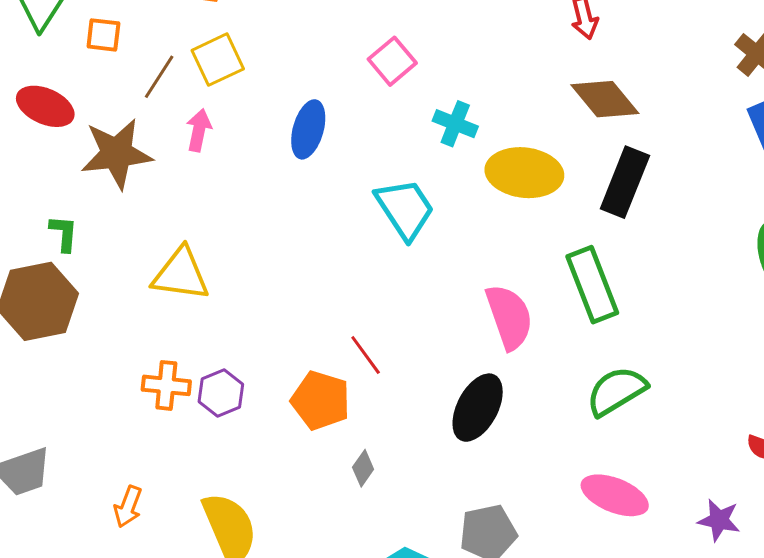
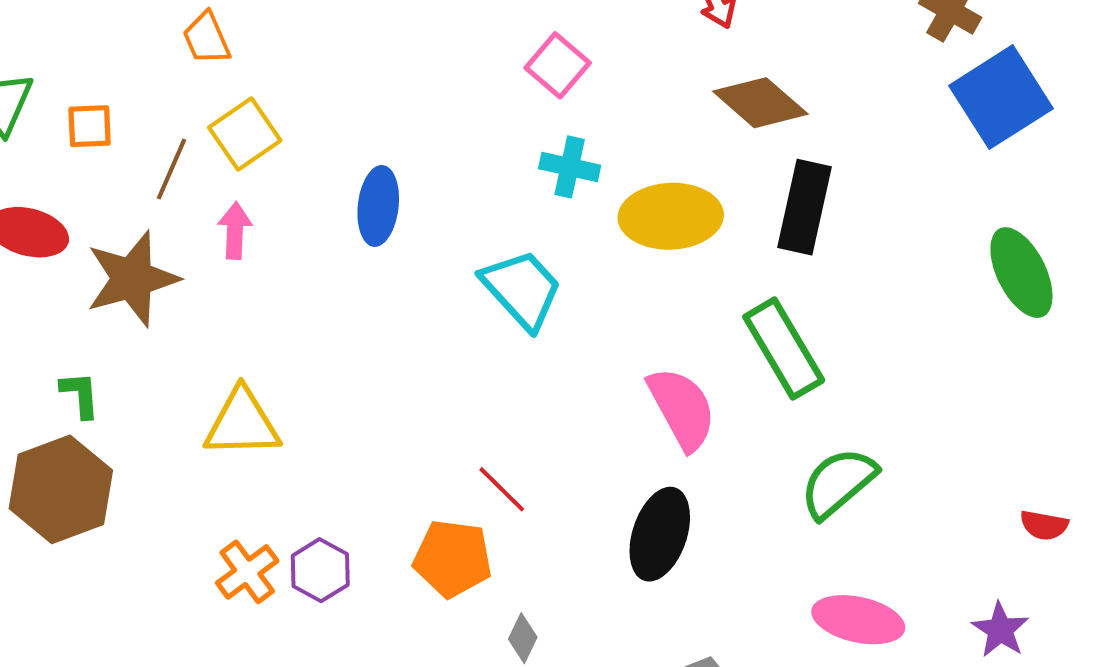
pink square: (392, 61) -> (558, 65), moved
orange cross: (166, 385) -> (247, 572), turned -33
purple star: (719, 520) -> (1000, 630), turned 30

